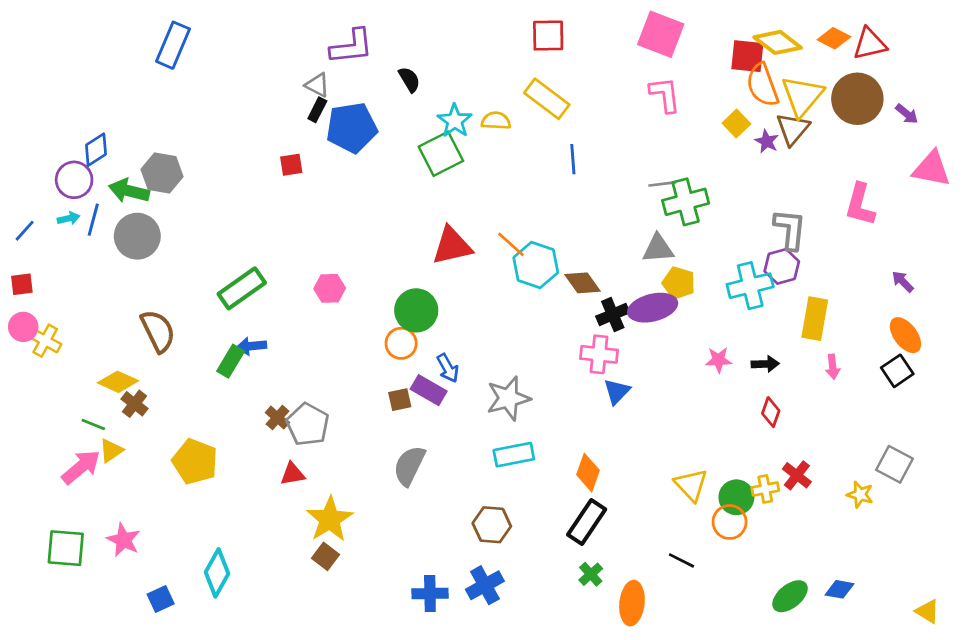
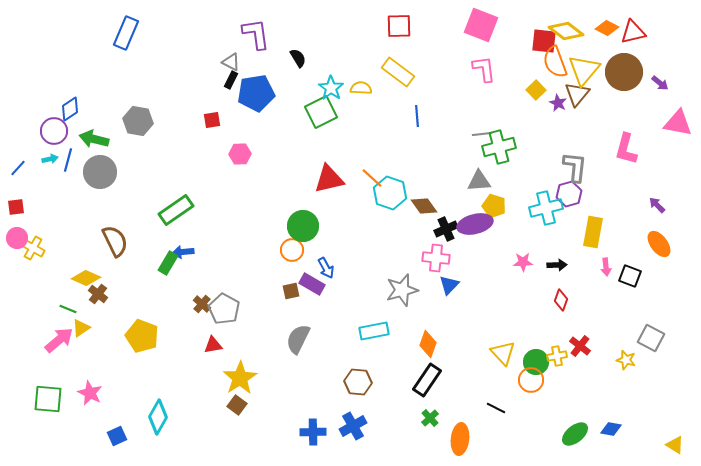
purple L-shape: (352, 47) -> (256, 34), turned -92
gray hexagon: (162, 173) -> (138, 121), moved
pink hexagon: (330, 288) -> (240, 154), moved
black square: (897, 371) -> (630, 276), moved, turned -35
gray star: (508, 398) -> (402, 290), moved

